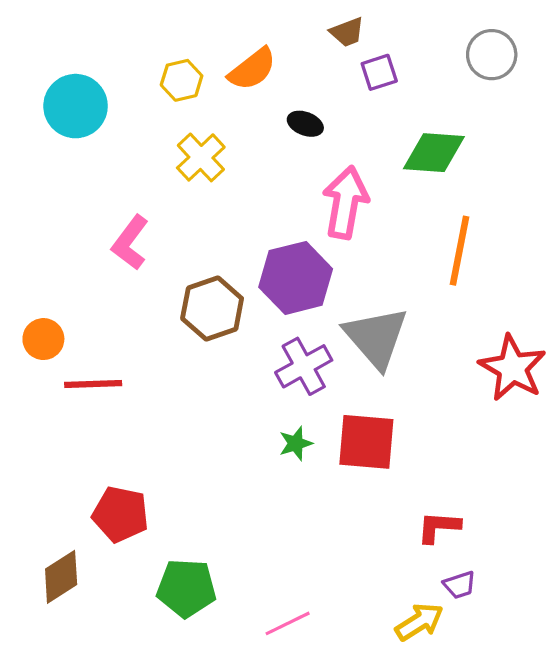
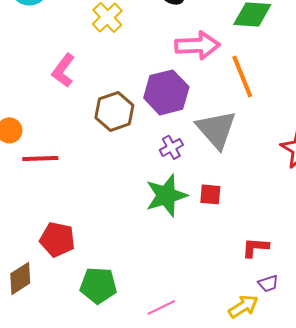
pink arrow: (345, 202) -> (197, 45), turned 78
orange line: (460, 251) -> (242, 76), moved, turned -33
purple cross: (304, 366) -> (171, 147), size x0.7
red square: (366, 442) -> (210, 194), size x0.6
green star: (296, 443) -> (166, 195), size x2.0

